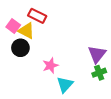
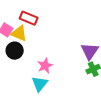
cyan triangle: (65, 85) -> (40, 84), moved

